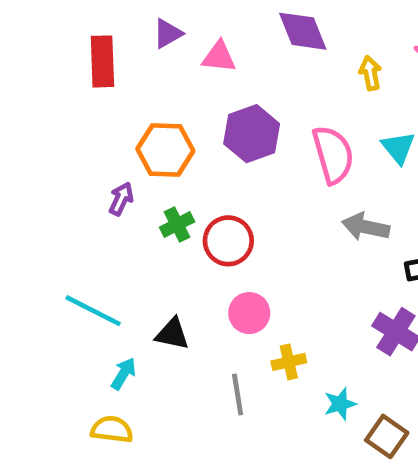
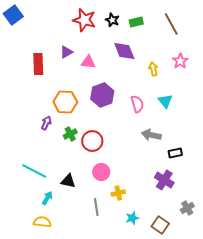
pink semicircle: (333, 155) -> (137, 104), size x0.7
cyan star: (340, 404) -> (132, 218), moved

